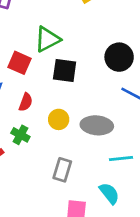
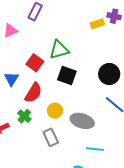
red semicircle: (26, 102) -> (33, 93), size x1.5
gray rectangle: (62, 170) -> (51, 137), moved, turned -54

